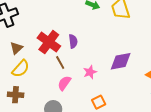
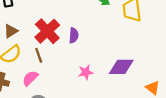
brown line: (60, 63) -> (39, 55), moved
pink semicircle: (64, 83) -> (30, 78), moved

